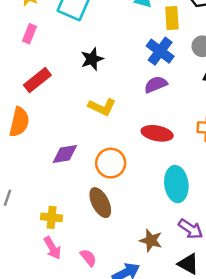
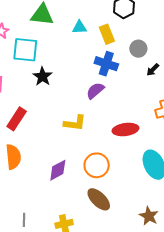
black star: (92, 59) -> (42, 76), moved
purple semicircle: (156, 84) -> (95, 91), moved
brown star: (151, 240) -> (149, 216), turned 30

